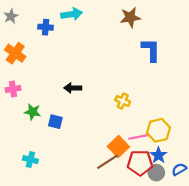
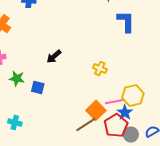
black arrow: (73, 88) -> (54, 56), turned -42
blue star: (158, 155) -> (125, 112), moved
red pentagon: (140, 163) -> (116, 125), turned -30

